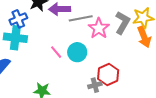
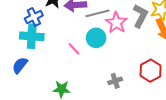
cyan circle: (77, 52) -> (96, 38), moved
red hexagon: (108, 74) -> (151, 71), moved

